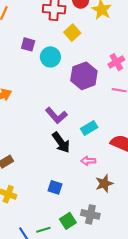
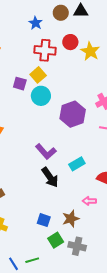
yellow square: (72, 33) -> (38, 75), moved
pink arrow: (88, 161) -> (89, 201), moved
brown star: (104, 184) -> (71, 219), moved
green square: (68, 221) -> (56, 240), moved

